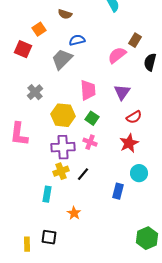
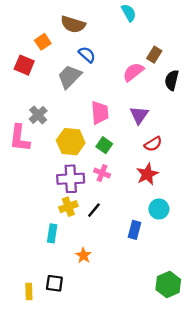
brown semicircle: (65, 14) -> (73, 24), size x1.5
blue semicircle: (77, 40) -> (87, 55), turned 56
pink L-shape: (19, 134) -> (20, 138), moved

